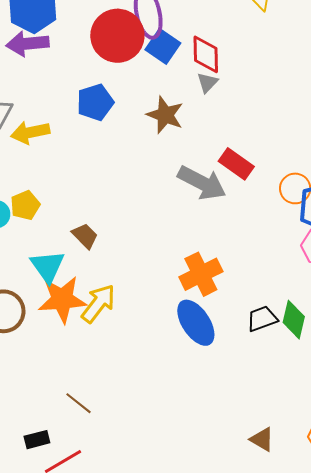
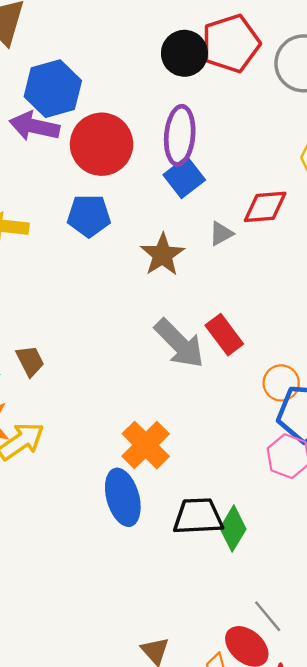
red circle: (117, 36) -> (102, 144), moved
red diamond: (206, 54) -> (265, 207), moved, turned 69
orange cross: (201, 274) -> (146, 445), turned -36
black trapezoid: (262, 319) -> (198, 516), size x1.4

